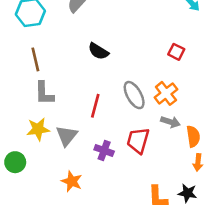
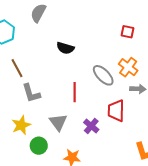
yellow star: (38, 129) -> (21, 125), moved
purple cross: (104, 150) -> (91, 126), turned 35
green circle: (15, 162) -> (39, 146), moved

